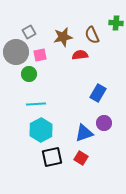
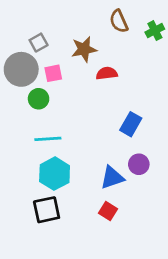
green cross: (116, 23) -> (155, 31), turned -32
brown semicircle: (92, 35) -> (119, 21), moved
black square: (52, 157) -> (47, 210), moved

